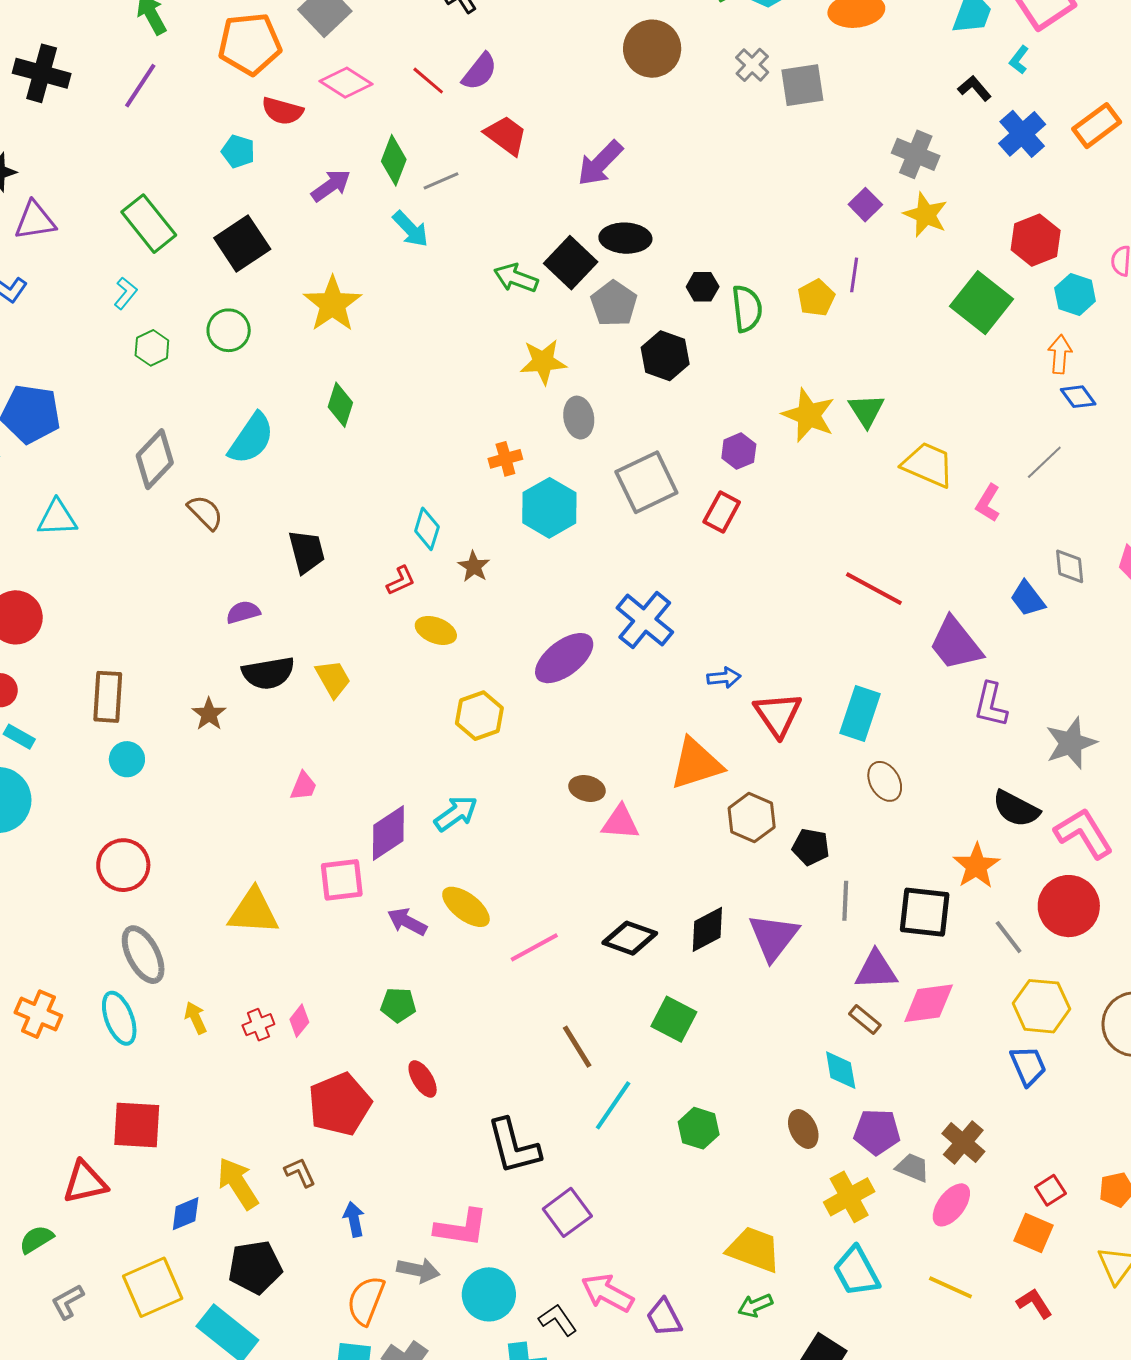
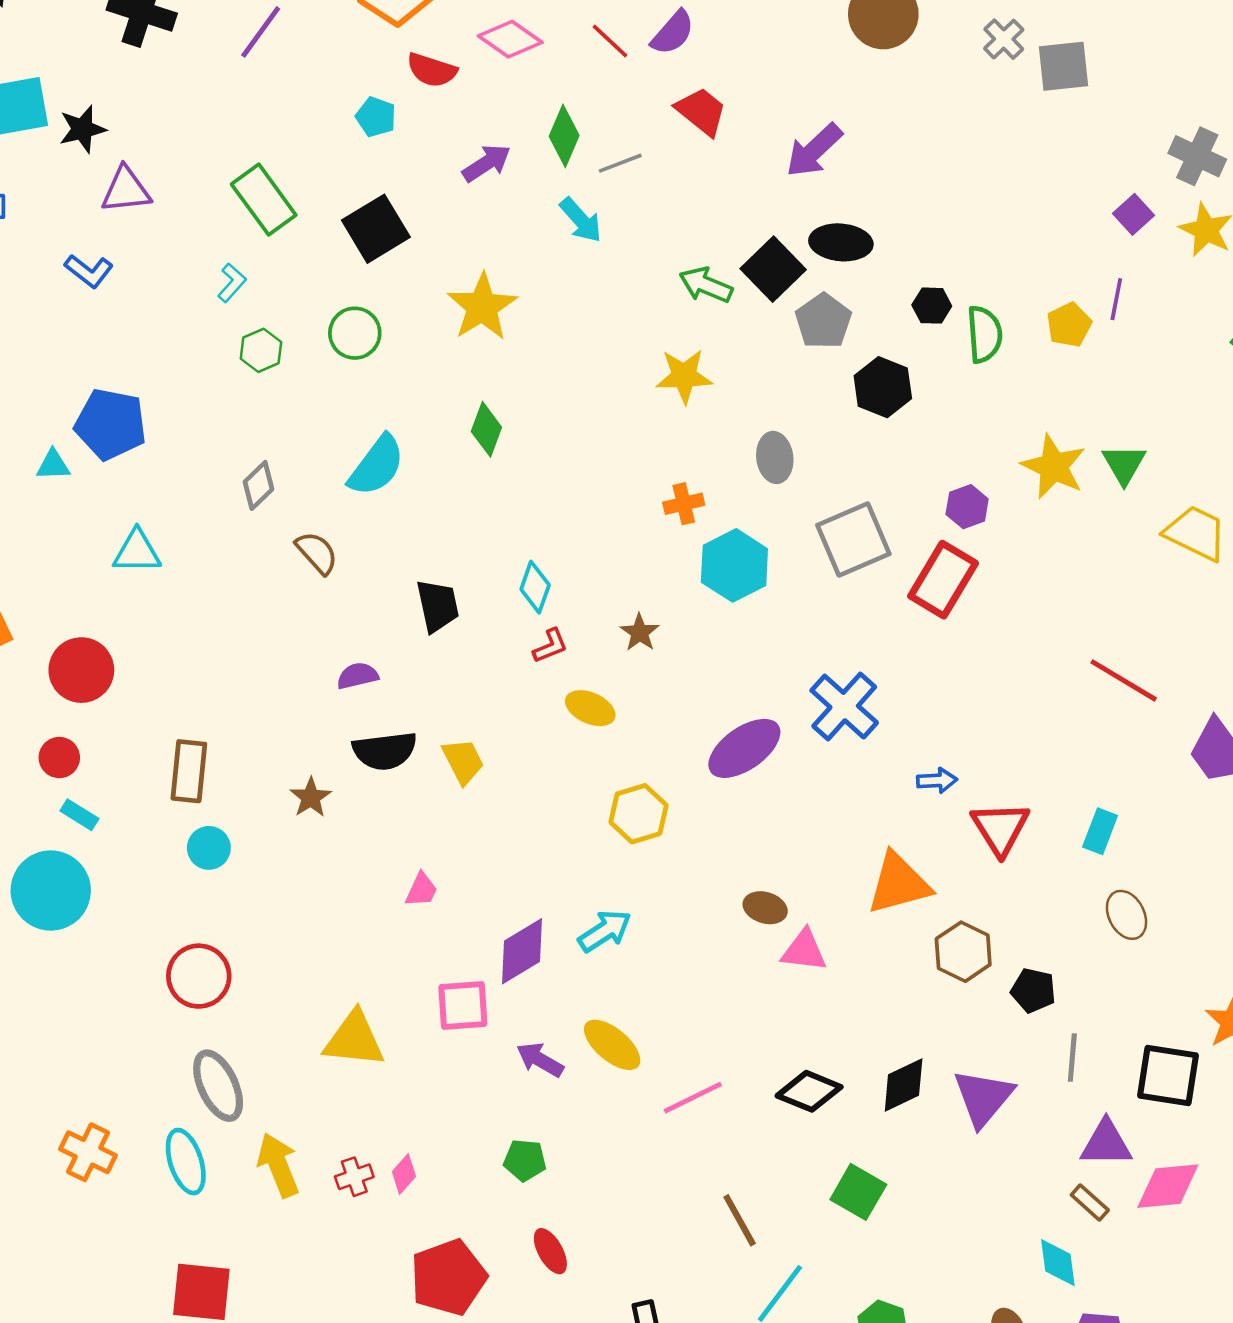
yellow star: (543, 362) -> (684, 376), moved
gray diamond: (155, 459) -> (259, 485), size x0.7
red rectangle: (722, 512) -> (943, 580), size x1.5
cyan diamond: (427, 529) -> (535, 587), moved
cyan rectangle: (860, 713) -> (1100, 831), size x0.7
yellow arrow: (196, 1018) -> (278, 1165), size x1.6

